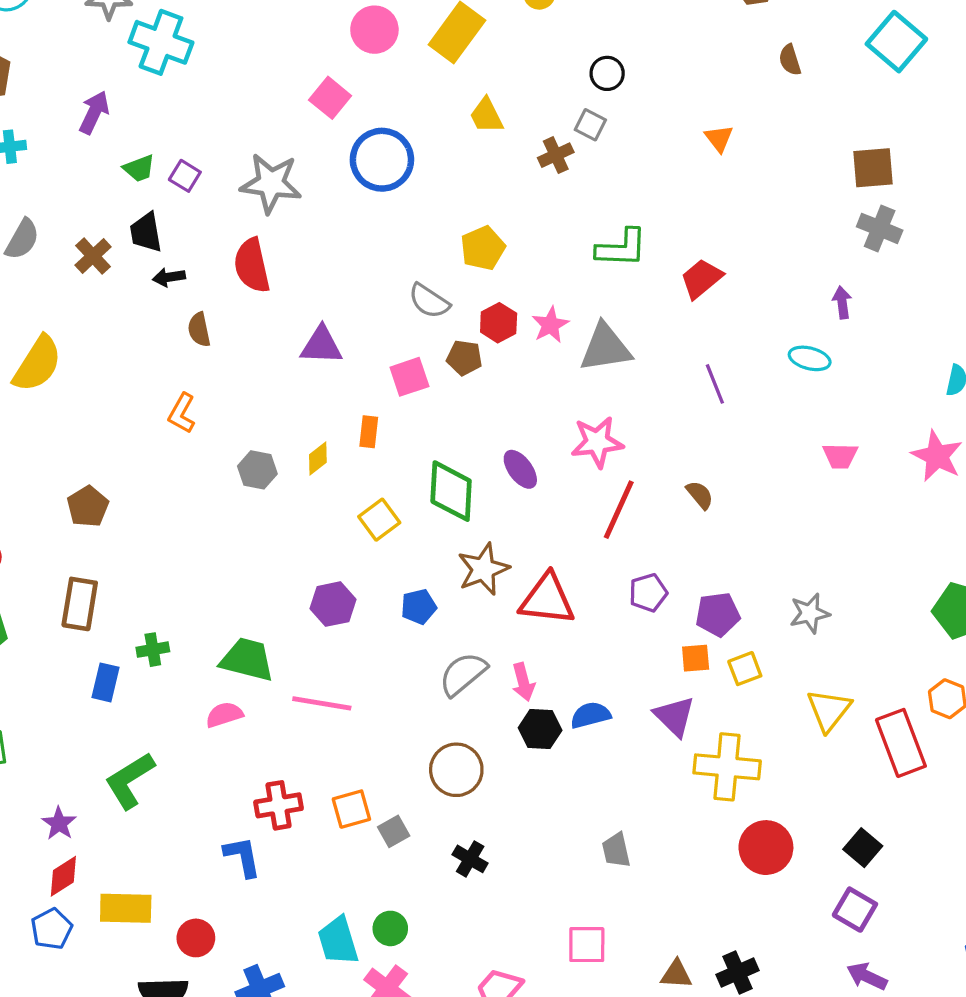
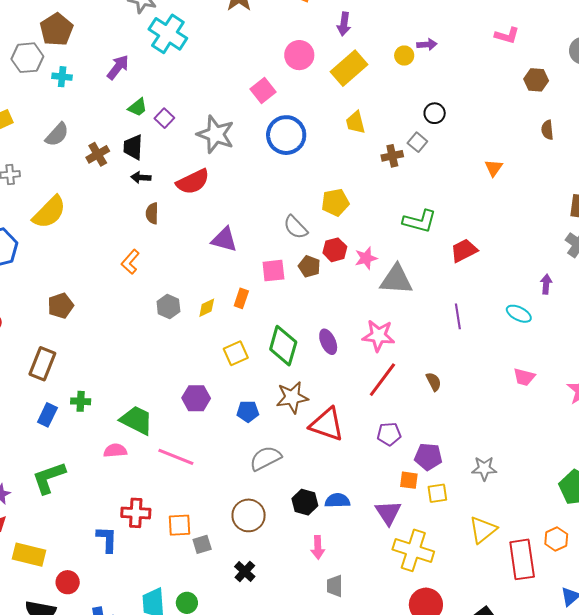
green trapezoid: (139, 168) -> (138, 107), turned -30
red semicircle: (252, 266) -> (193, 182), turned -116
pink arrow: (523, 682) -> (318, 547), moved

